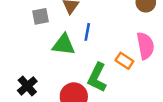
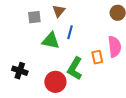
orange rectangle: (124, 61) -> (97, 57), turned 40
black cross: (27, 86) -> (20, 71), turned -35

